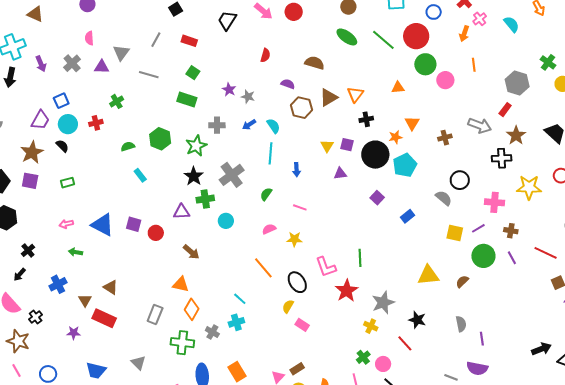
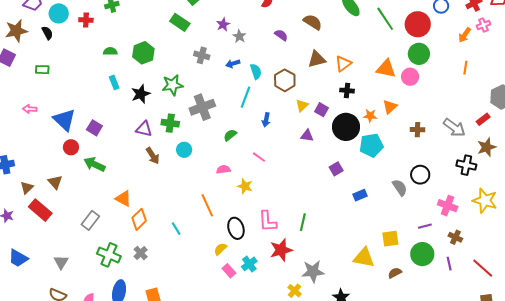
pink circle: (445, 80) -> (410, 77), moved
orange triangle: (398, 88) -> (386, 69), size x1.5
brown hexagon: (302, 108) -> (285, 80), moved
green star: (196, 146) -> (173, 85), moved
black star: (194, 176) -> (141, 94), moved
red circle: (156, 233) -> (71, 147), moved
yellow square: (455, 233) -> (390, 239), moved, turned -36
green arrow: (75, 252) -> (95, 164), moved, size x1.5
brown arrow: (191, 252) -> (153, 156), moved
orange diamond: (192, 309) -> (139, 219), moved
cyan cross: (236, 322) -> (249, 264), moved, turned -35

